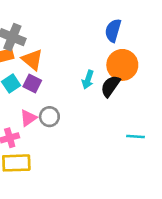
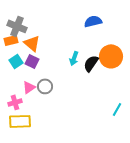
blue semicircle: (113, 30) -> (93, 21), turned 60
orange circle: (122, 65) -> (111, 56), moved
cyan line: (136, 136) -> (117, 109), moved, turned -64

